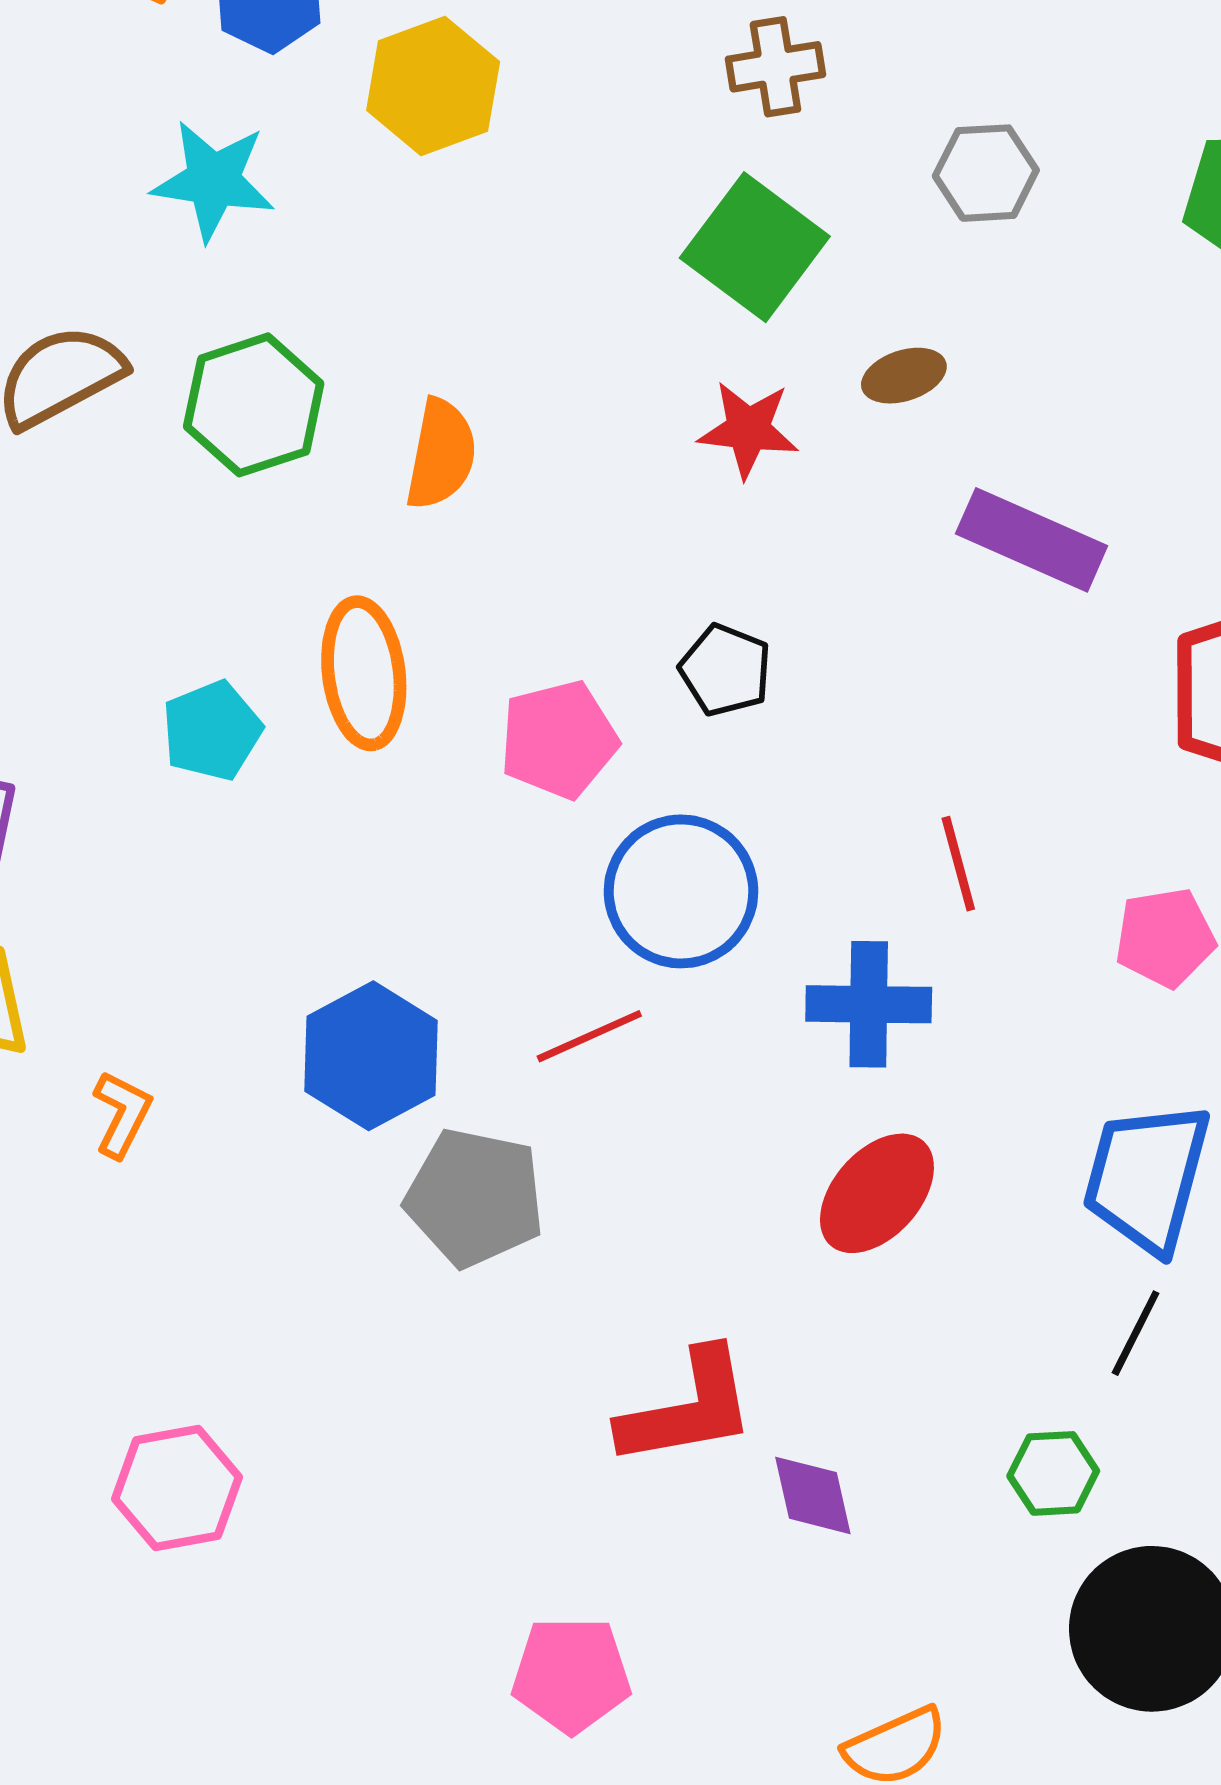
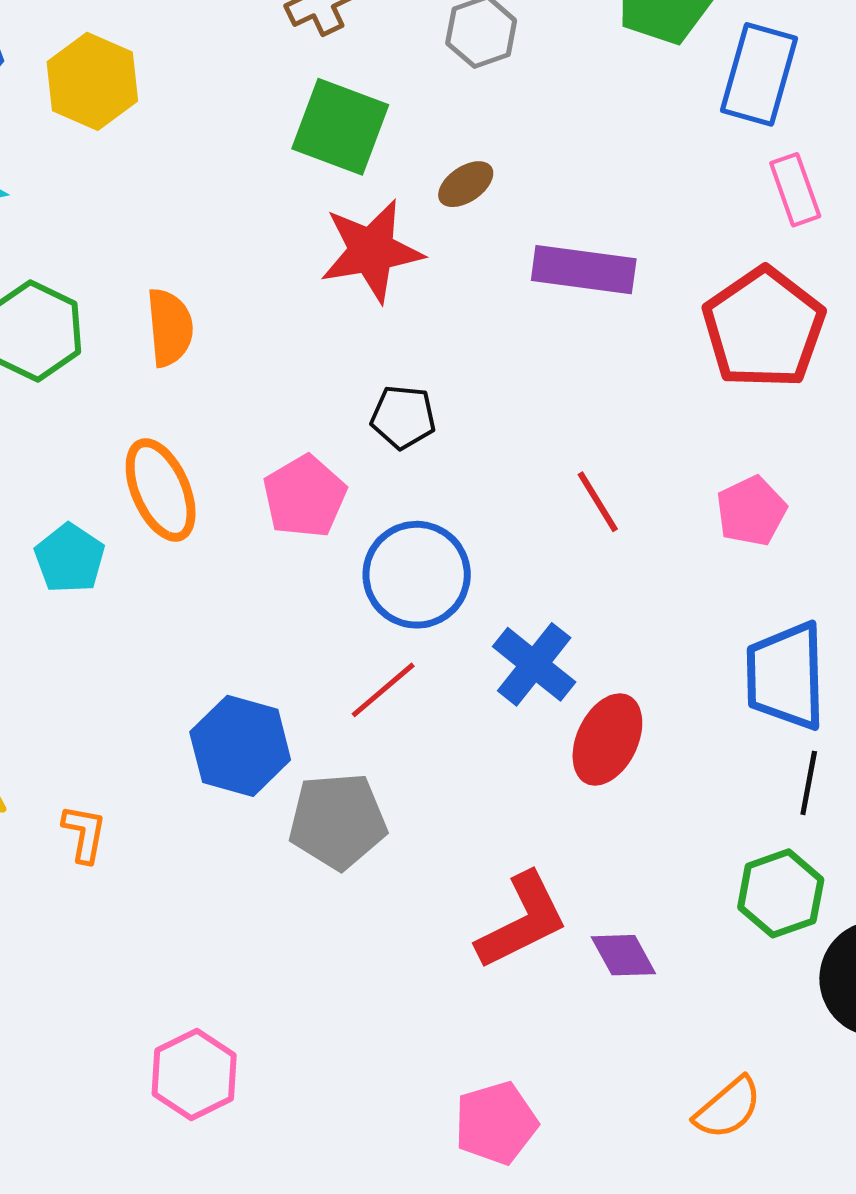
red star: (748, 429) -> (372, 251), size x1.5
blue cross: (869, 1004) -> (534, 664), moved, turned -36
green hexagon: (1053, 1473) -> (781, 893), size x1.4

